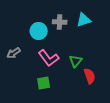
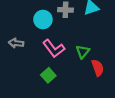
gray arrow: (14, 53) -> (16, 43), turned 40
green square: (44, 83) -> (48, 75), turned -32

